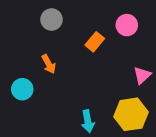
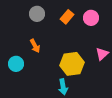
orange rectangle: (95, 42) -> (67, 17), moved
yellow hexagon: (131, 114) -> (72, 64), moved

